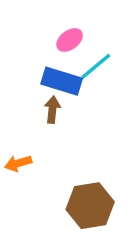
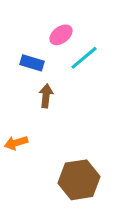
blue rectangle: (62, 81) -> (32, 63), moved, size x0.7

